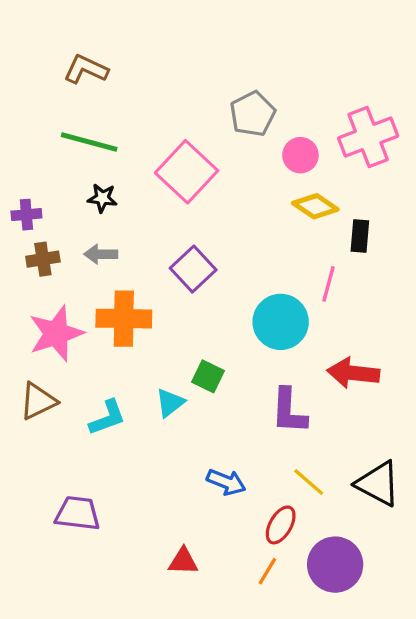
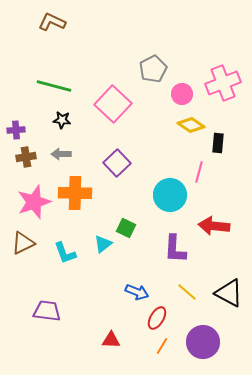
brown L-shape: (86, 69) -> (52, 22), moved
cyan L-shape: (107, 418) -> (65, 253), turned 90
red ellipse: (281, 525) -> (157, 318), moved

